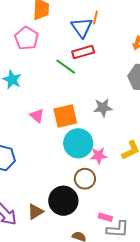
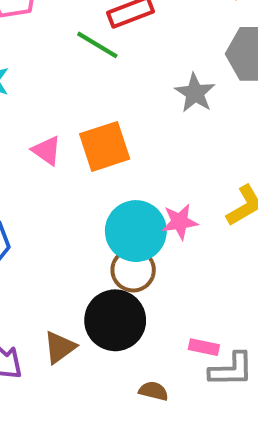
gray star: (103, 108) -> (195, 93), moved, turned -30
cyan circle: (78, 143) -> (136, 231), moved
brown circle: (85, 179) -> (133, 270), moved

